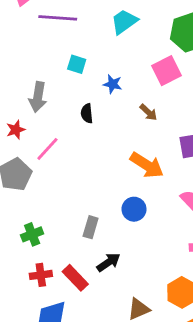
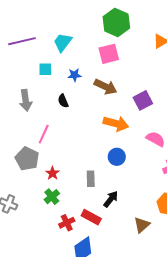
cyan trapezoid: (124, 22) -> (63, 42), moved
pink square: (166, 71) -> (109, 54), turned 30
brown arrow: (148, 112) -> (106, 87), size x1.6
red star: (16, 130) -> (52, 173), moved

